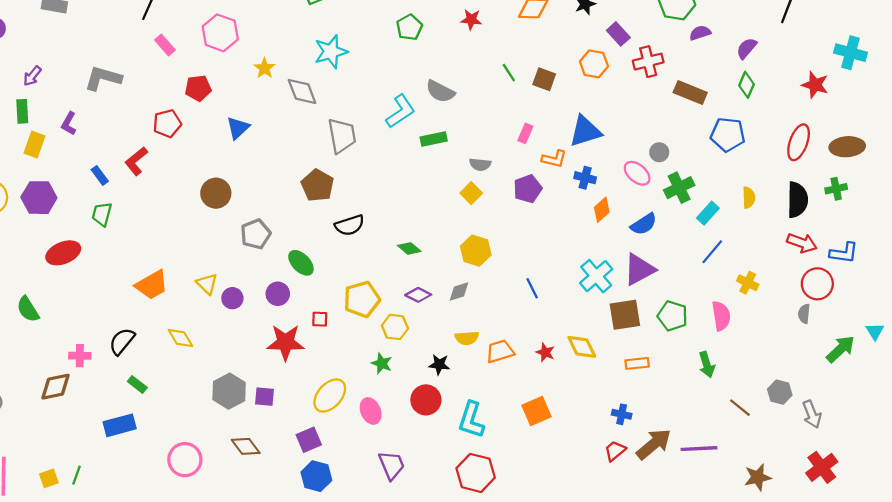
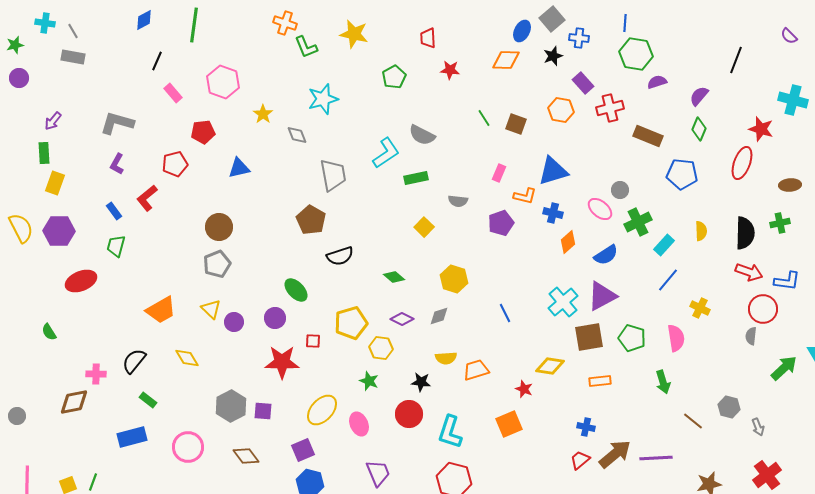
gray diamond: (302, 91) -> (297, 135), size x0.7
purple L-shape: (69, 123) -> (117, 164), moved
blue triangle: (238, 128) -> (239, 168), turned 30
red ellipse: (799, 142) -> (742, 163), moved
brown ellipse: (847, 147) -> (790, 185), size x0.7
yellow square: (471, 193) -> (424, 227), moved
gray pentagon: (256, 234) -> (217, 264), moved
green semicircle: (28, 309) -> (49, 332), size x0.7
yellow diamond: (582, 347) -> (550, 366), turned -56
red star: (545, 352) -> (524, 389), moved
gray arrow: (812, 414) -> (758, 427), size x0.7
pink circle: (185, 460) -> (188, 447), moved

